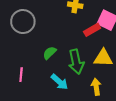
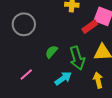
pink line: (21, 75) -> (26, 74), turned 48
cyan arrow: (59, 82) -> (63, 78), turned -72

